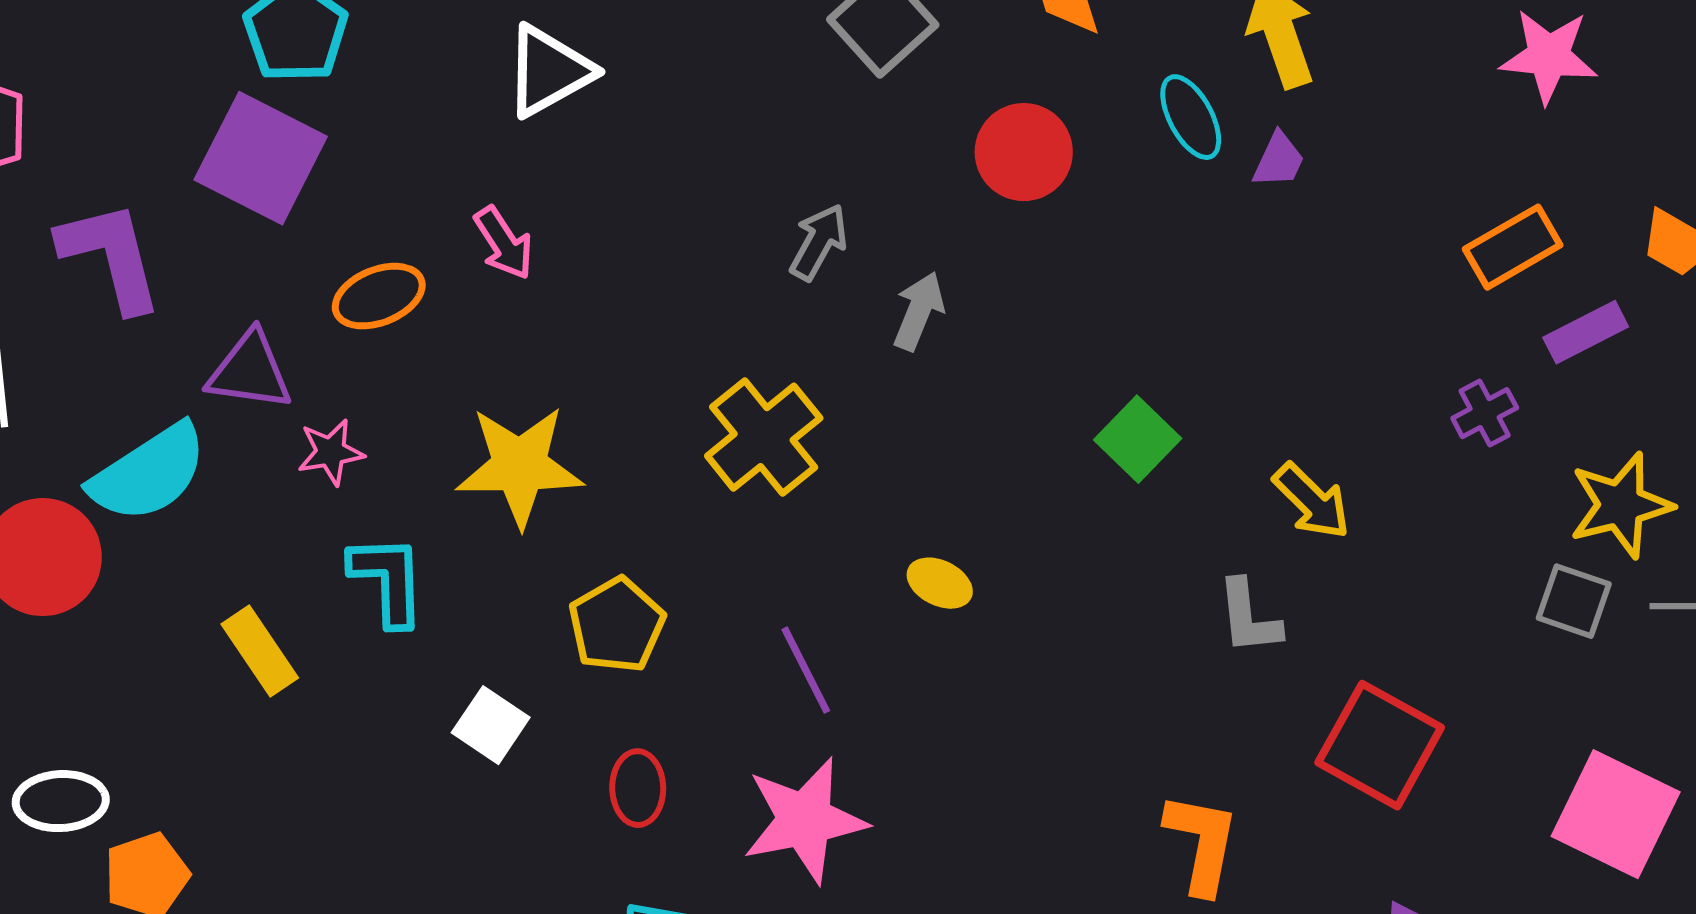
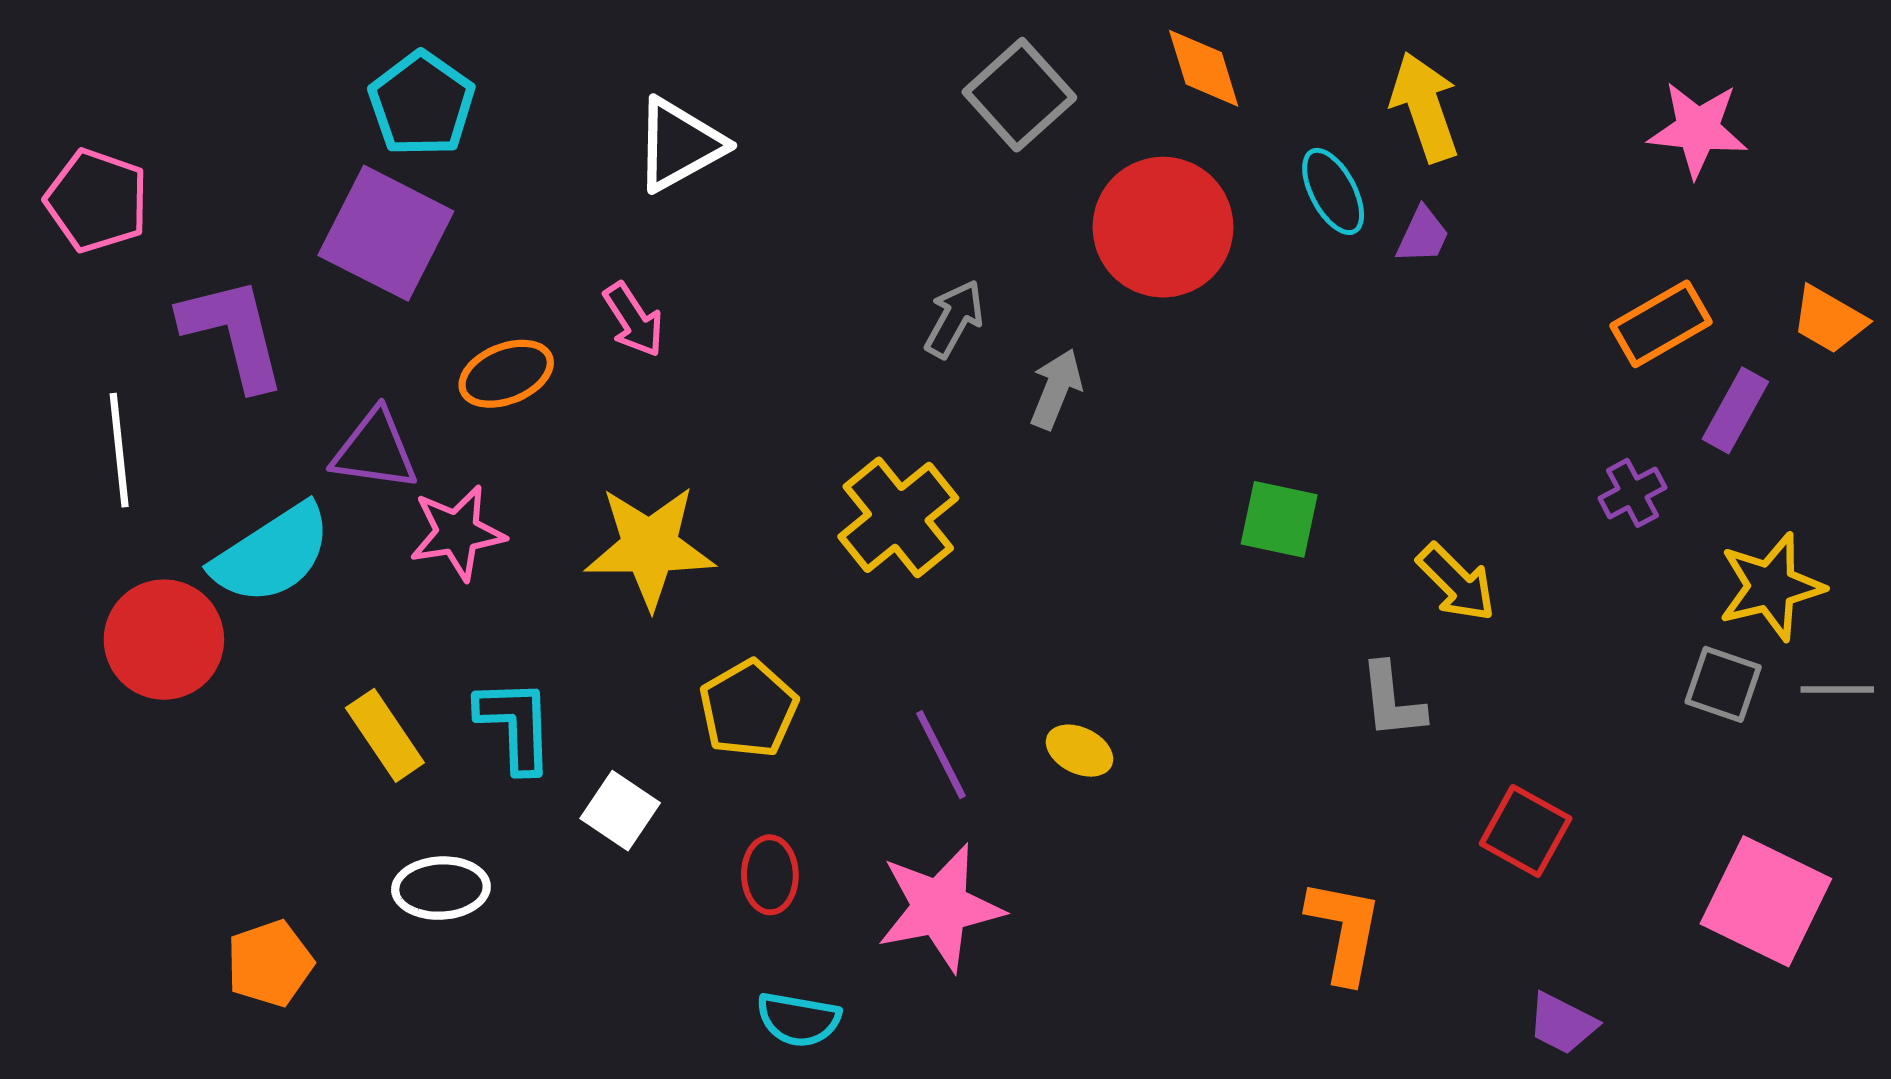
red circle: (1024, 152) -> (1163, 227), size x1.4
purple rectangle: (1586, 332) -> (1735, 410), turned -34
green square: (1138, 439) -> (1279, 519), turned -32
pink star: (331, 452) -> (457, 533), size x1.4
cyan L-shape: (388, 580) -> (515, 725), moved
yellow ellipse: (940, 583) -> (1080, 751), moved
red square: (1380, 745) -> (1526, 831), size x0.7
white ellipse: (61, 801) -> (441, 888), moved

